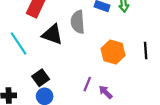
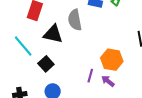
orange hexagon: (113, 52) -> (112, 60), moved
black square: (41, 78) -> (46, 64), moved

